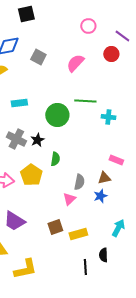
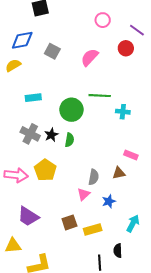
green semicircle: (55, 159) -> (69, 140), moved
blue star: (100, 196) -> (109, 201), moved

